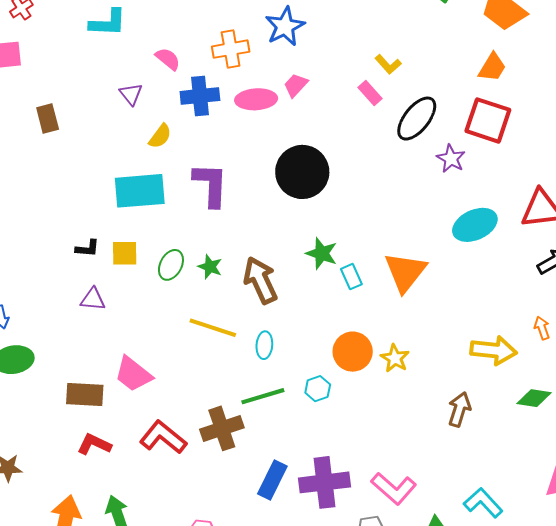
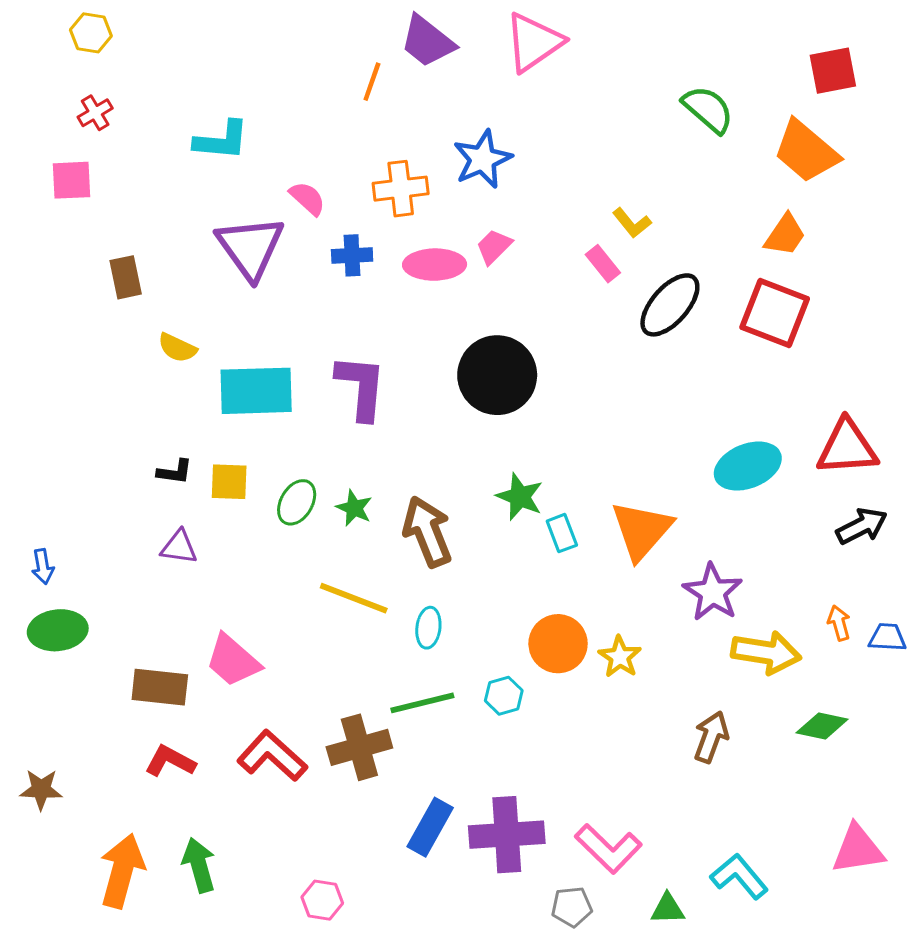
purple triangle: (131, 94) -> (250, 247), size x2.0
blue cross: (200, 96) -> (352, 255), size x0.7
yellow semicircle: (160, 136) -> (177, 348), moved, turned 76
purple star: (451, 159) -> (713, 592), moved, size x1.4

